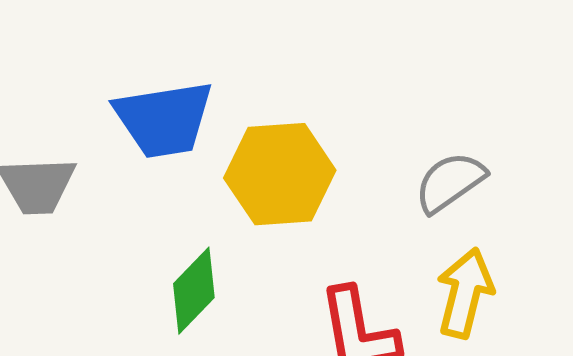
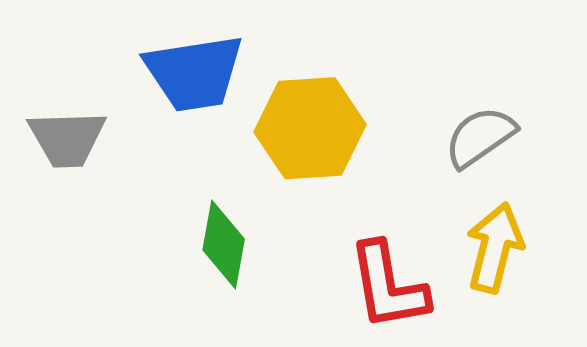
green diamond: (194, 291) -> (224, 244), turned -34

